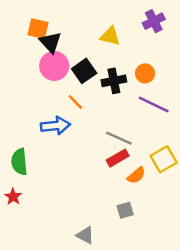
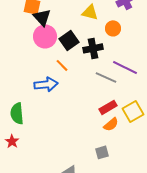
orange circle: (145, 73) -> (113, 28), moved
gray line: (119, 138) -> (106, 77), moved
red rectangle: (118, 158) -> (108, 107), moved

